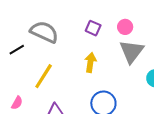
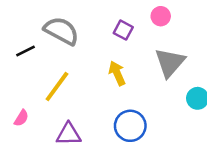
pink circle: (125, 27) -> (161, 16), moved
yellow arrow: (90, 62) -> (117, 73), turned -36

